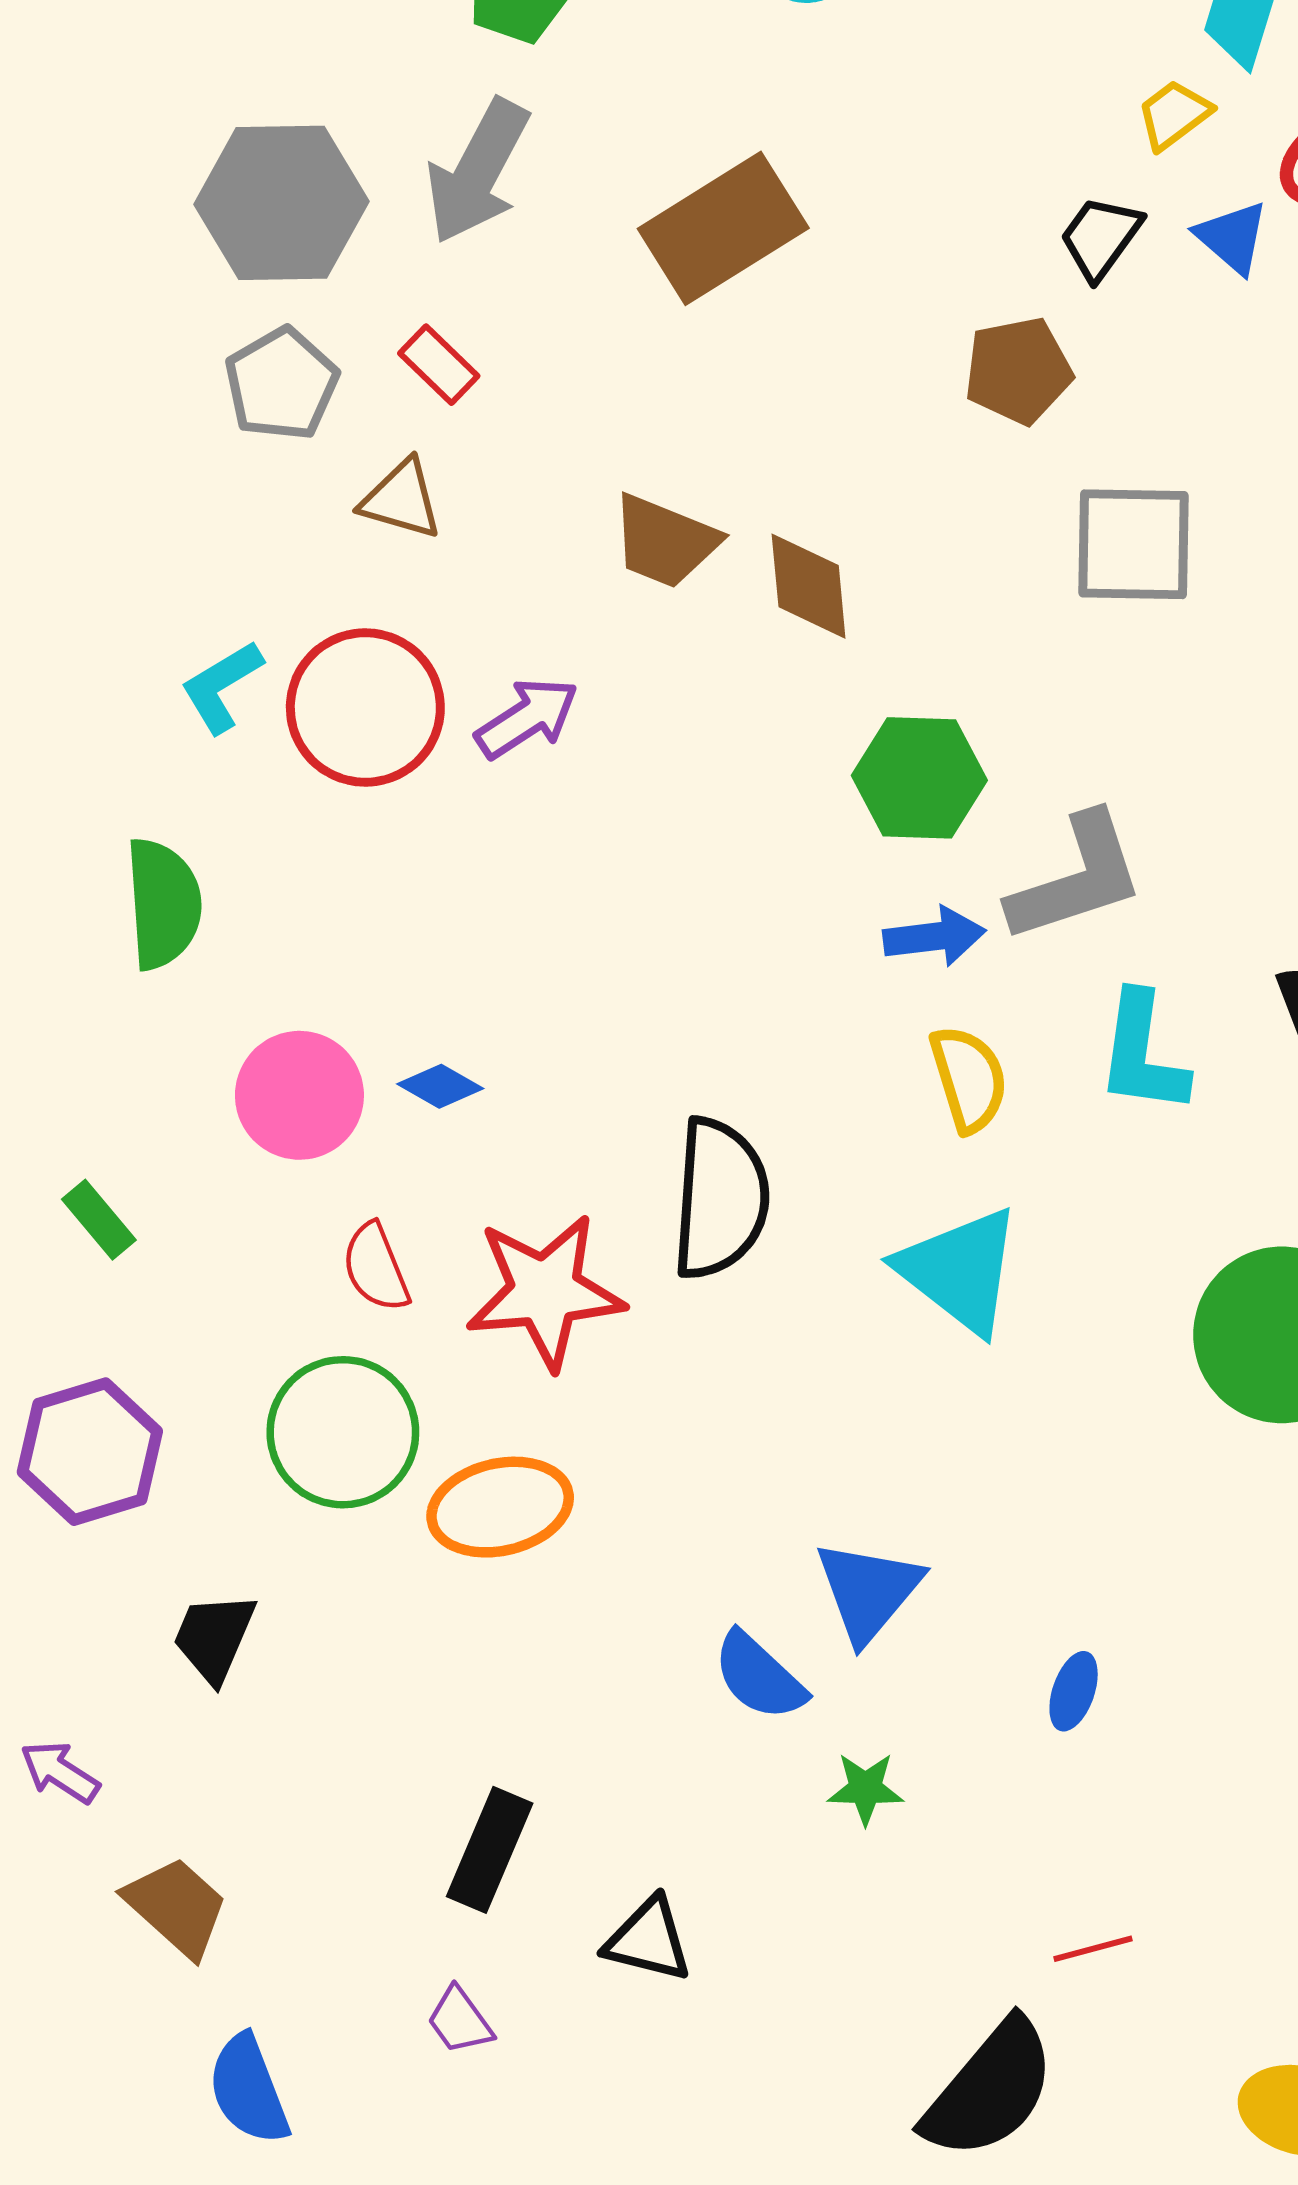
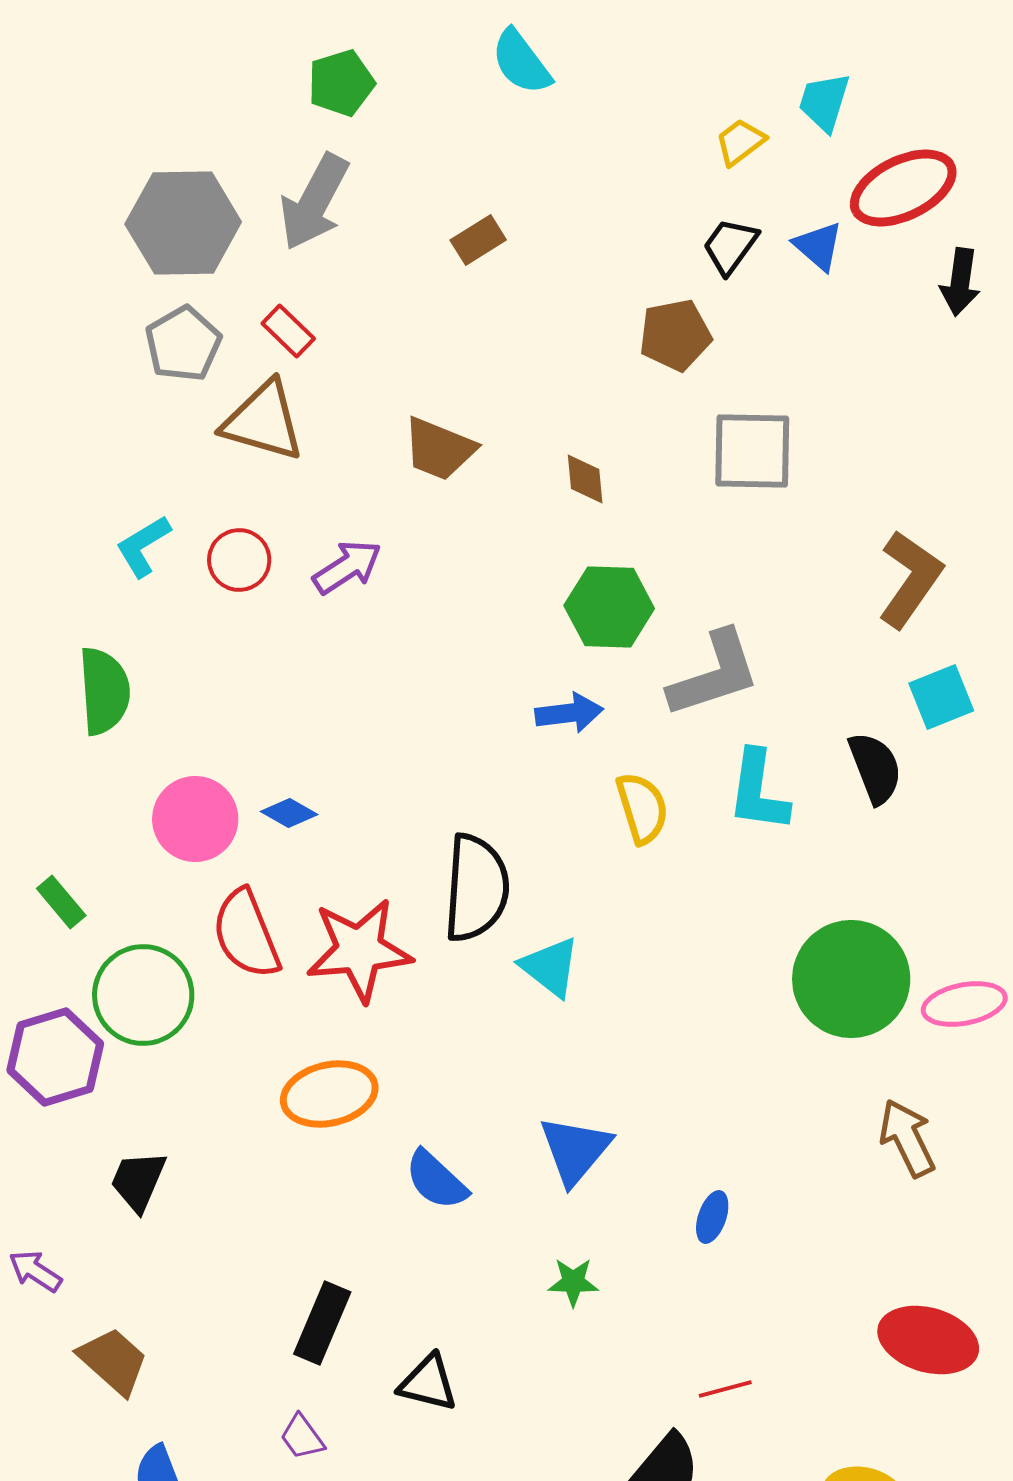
yellow trapezoid: (1174, 115) -> (740, 142), moved
brown rectangle: (723, 228) -> (478, 240), size x0.5
brown triangle: (401, 499) -> (263, 421), size x1.5
brown diamond: (809, 586) -> (585, 479), moved, size x0.7
red circle: (365, 707) -> (239, 560), size x0.6
blue arrow: (934, 937) -> (569, 713), moved
red semicircle: (376, 1267) -> (246, 934), size x1.5
cyan triangle: (960, 1270) -> (550, 967), moved, size x0.7
green circle: (343, 1432) -> (143, 995), moved
blue semicircle: (759, 1676) -> (436, 1180), moved

